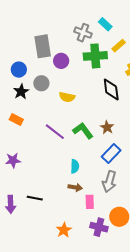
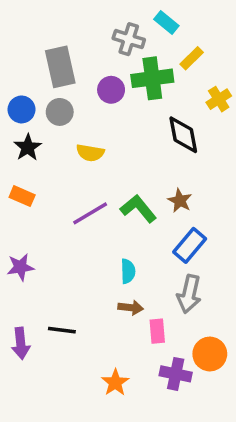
purple circle: (61, 61) -> (111, 90), moved
gray circle: (41, 83) -> (60, 112), moved
yellow semicircle: (67, 97) -> (90, 153), moved
purple line: (55, 132) -> (90, 213), turned -65

